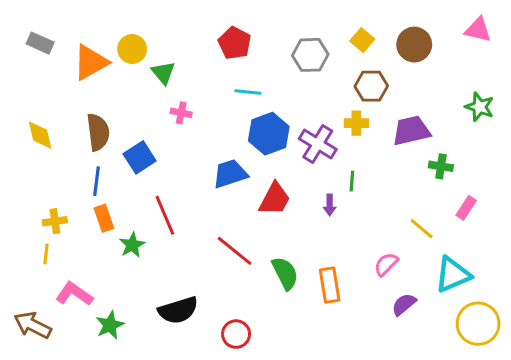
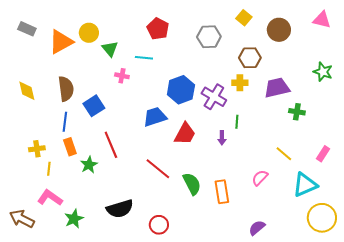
yellow square: (362, 40) -> (244, 18), moved
cyan line: (248, 92) -> (144, 58), moved
pink rectangle: (466, 208) -> (323, 154), moved
yellow line: (46, 254) -> (49, 169), moved
purple semicircle: (404, 304) -> (257, 228), moved

